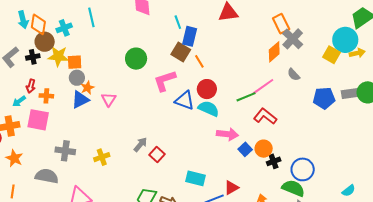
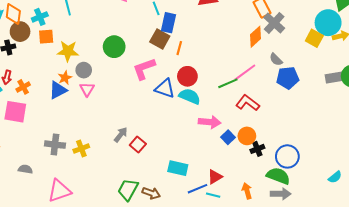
yellow star: (58, 56) -> (68, 51), moved
orange line: (199, 61) -> (179, 48), turned 48
orange square: (75, 62) -> (46, 37), moved
gray circle: (77, 78) -> (84, 70), moved
orange cross: (46, 96) -> (23, 87), turned -32
blue pentagon: (324, 98) -> (288, 78), moved
gray cross: (65, 151) -> (55, 145), moved
gray semicircle: (47, 176) -> (25, 169), size x0.6

